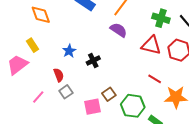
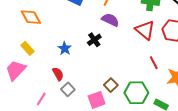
red triangle: (151, 45) -> (145, 30), turned 35
black cross: (93, 60) -> (94, 40), moved
red line: (155, 79) -> (154, 63), turned 40

